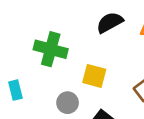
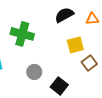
yellow square: (94, 76) -> (75, 45), moved, turned -30

